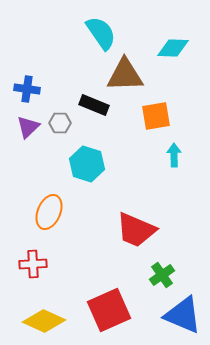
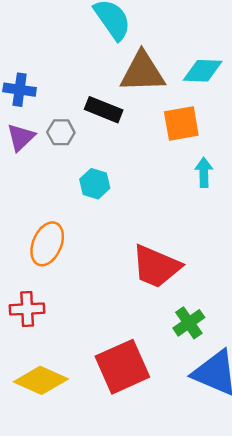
cyan diamond: (173, 48) -> (203, 71), moved
cyan hexagon: (87, 164) -> (95, 184), size x0.7

